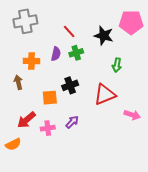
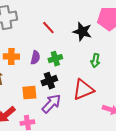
green cross: (76, 53) -> (55, 59), moved
purple semicircle: (56, 54) -> (35, 58), moved
purple arrow: (72, 122) -> (51, 104), moved, size x1.5

